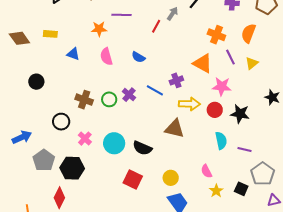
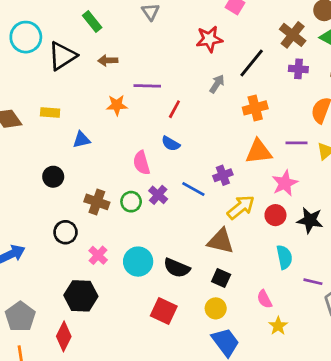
red line: (156, 26) -> (174, 109), moved
orange cross: (216, 35) -> (255, 108), moved, turned -36
blue triangle: (73, 54) -> (81, 140), turned -32
pink semicircle: (106, 57) -> (141, 163), moved
purple line: (230, 57) -> (297, 143), turned -63
orange triangle: (203, 63) -> (259, 152), turned -35
black circle: (36, 82) -> (53, 177), moved
pink star: (222, 87) -> (285, 183), turned -30
yellow arrow: (189, 104) -> (241, 207), turned -40
purple line: (245, 150) -> (313, 282), moved
gray pentagon: (44, 160) -> (20, 317), moved
black square: (241, 189) -> (221, 278), moved

